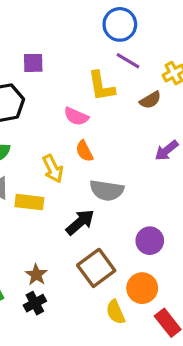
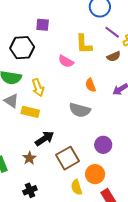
purple line: (128, 61) -> (112, 32), moved
orange semicircle: (84, 151) -> (90, 85), moved
yellow arrow: (53, 169) -> (38, 88), moved
black arrow: (80, 222) -> (45, 139), moved
black cross: (35, 303) -> (30, 190), moved

